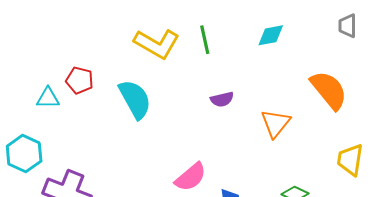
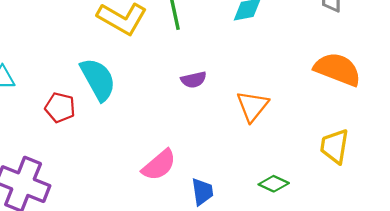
red pentagon: (80, 80) -> (60, 108), moved
orange semicircle: (329, 90) -> (337, 69), moved, turned -30

